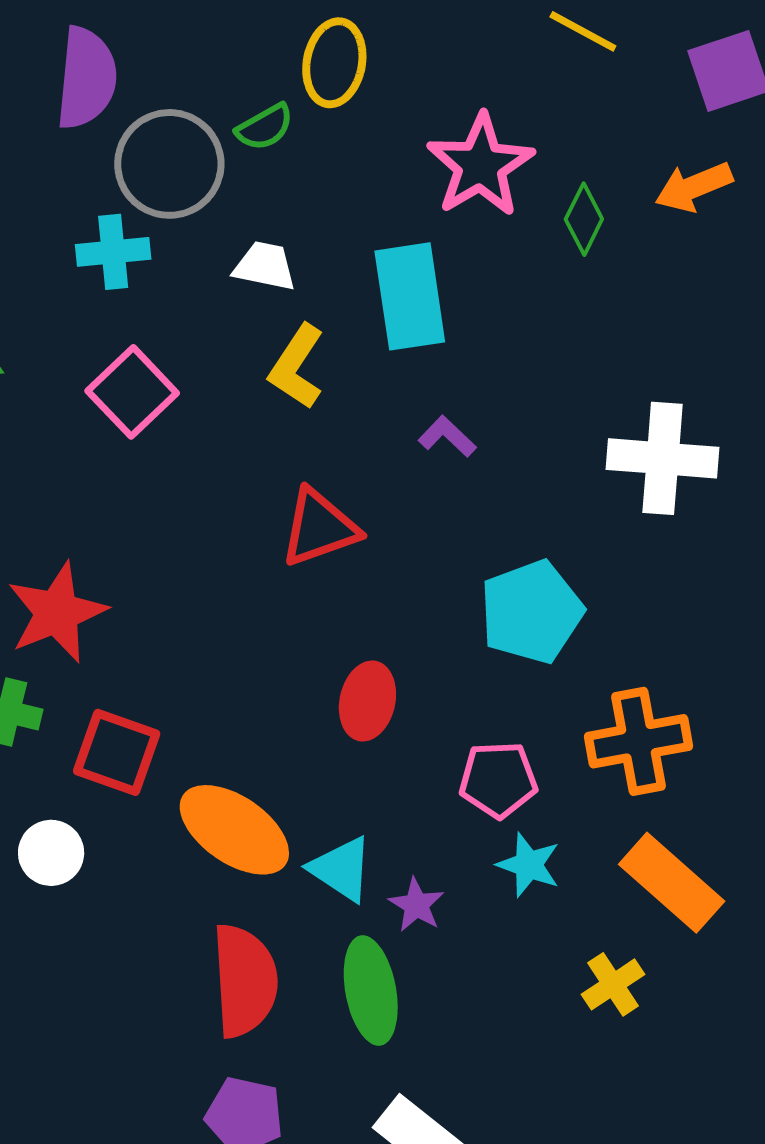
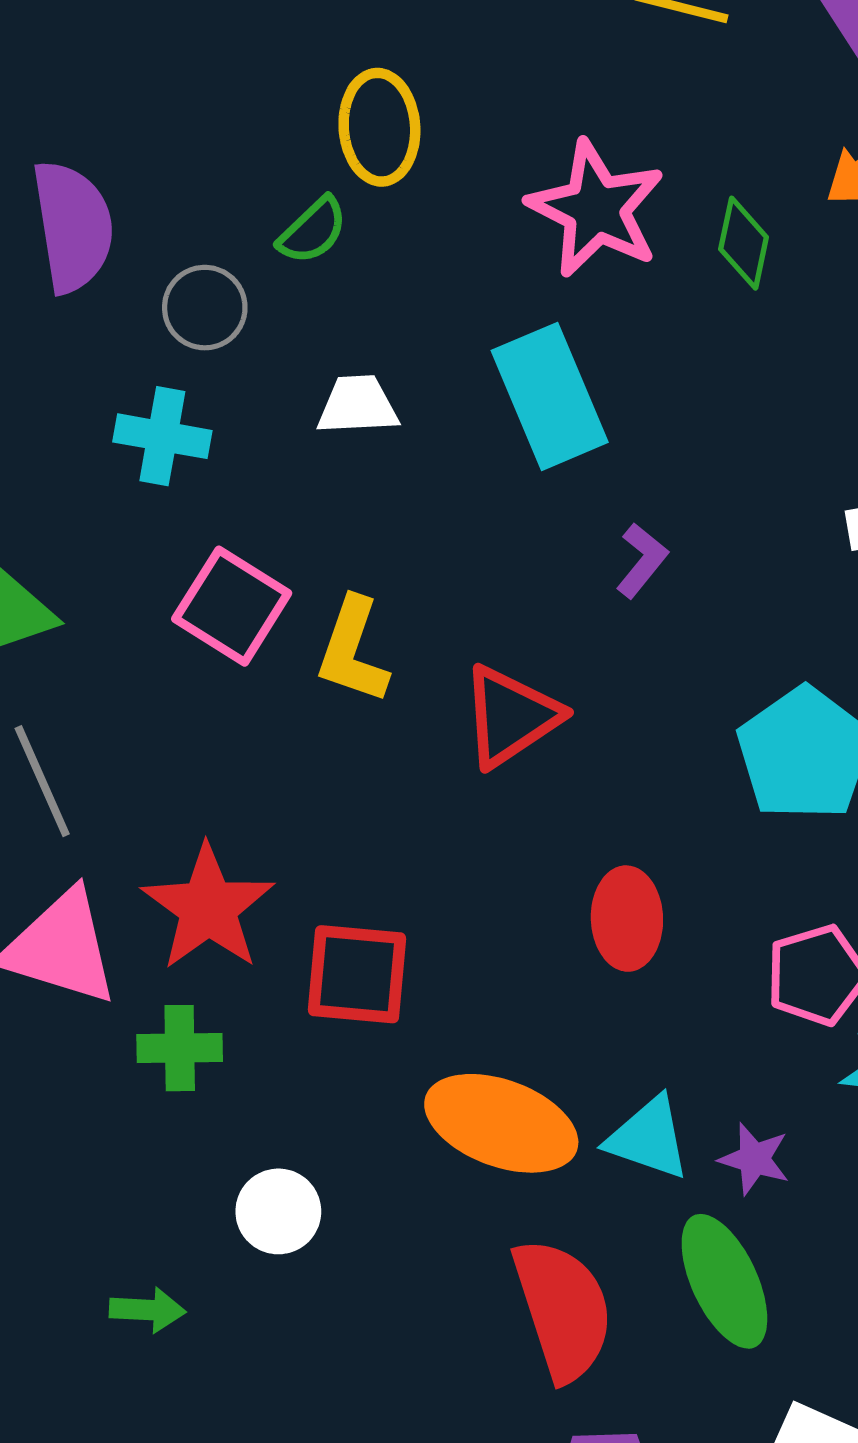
gray circle: (169, 164) -> (205, 308), size x0.6
cyan cross: (113, 252) -> (162, 436), turned 30
yellow L-shape: (297, 367) -> (353, 650), moved
purple L-shape: (447, 437) -> (642, 560), turned 100
red square: (117, 752) -> (357, 974), moved

